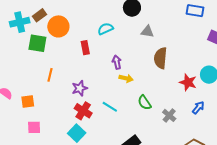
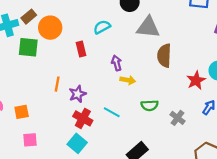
gray triangle: (147, 31) -> (148, 27), size x1.6
orange line: (50, 75) -> (57, 84), moved
red star: (188, 82) -> (196, 80), turned 30
green semicircle: (144, 103) -> (150, 105), turned -56

